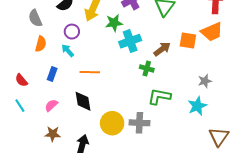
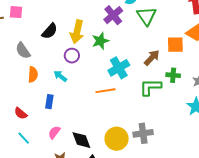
purple circle: (72, 32) -> (72, 56), moved
cyan cross: (130, 41) -> (119, 68), moved
green cross: (147, 68) -> (173, 75), moved
orange line: (90, 72) -> (105, 91), moved
green L-shape: (159, 97) -> (150, 87), moved
black diamond: (83, 101) -> (81, 140), moved

